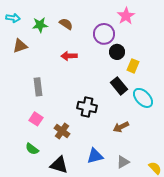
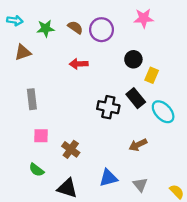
pink star: (126, 16) -> (144, 18), turned 30
purple circle: (104, 34) -> (101, 30), moved
gray rectangle: (38, 87) -> (32, 99), moved
black cross: (87, 107) -> (108, 107), moved
pink square: (36, 119) -> (41, 136), turned -32
gray triangle: (123, 162) -> (140, 185), turned -40

